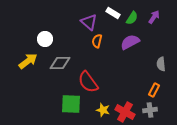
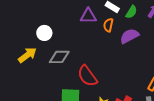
purple triangle: (89, 22) -> (88, 16), turned -42
orange semicircle: (97, 41) -> (108, 25), moved

